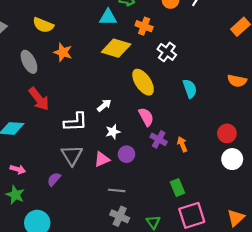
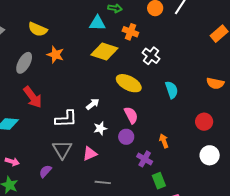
gray ellipse: (29, 62) -> (24, 63), turned 55
yellow ellipse: (143, 82) -> (129, 83), turned -30
red circle: (227, 133) -> (204, 122), moved
purple cross: (159, 139) -> (145, 159), moved
purple circle: (126, 154) -> (126, 137), moved

